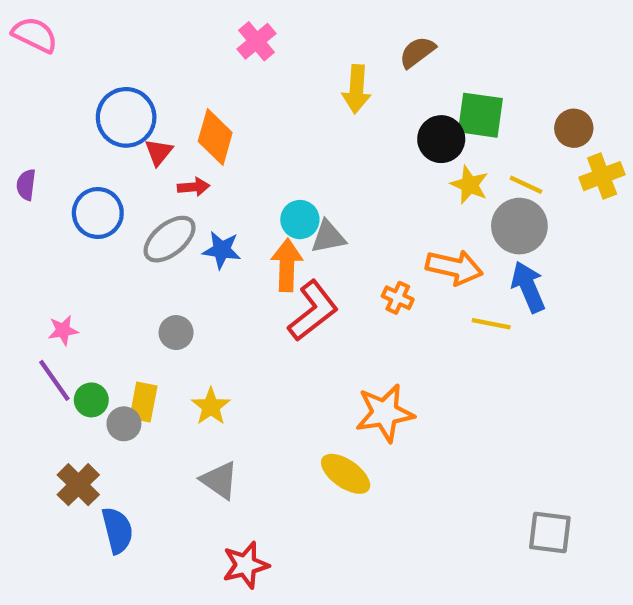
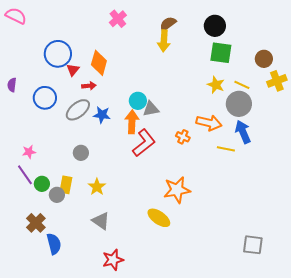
brown semicircle: (417, 52) -> (168, 24), moved
black circle: (441, 139) -> (215, 26), moved

